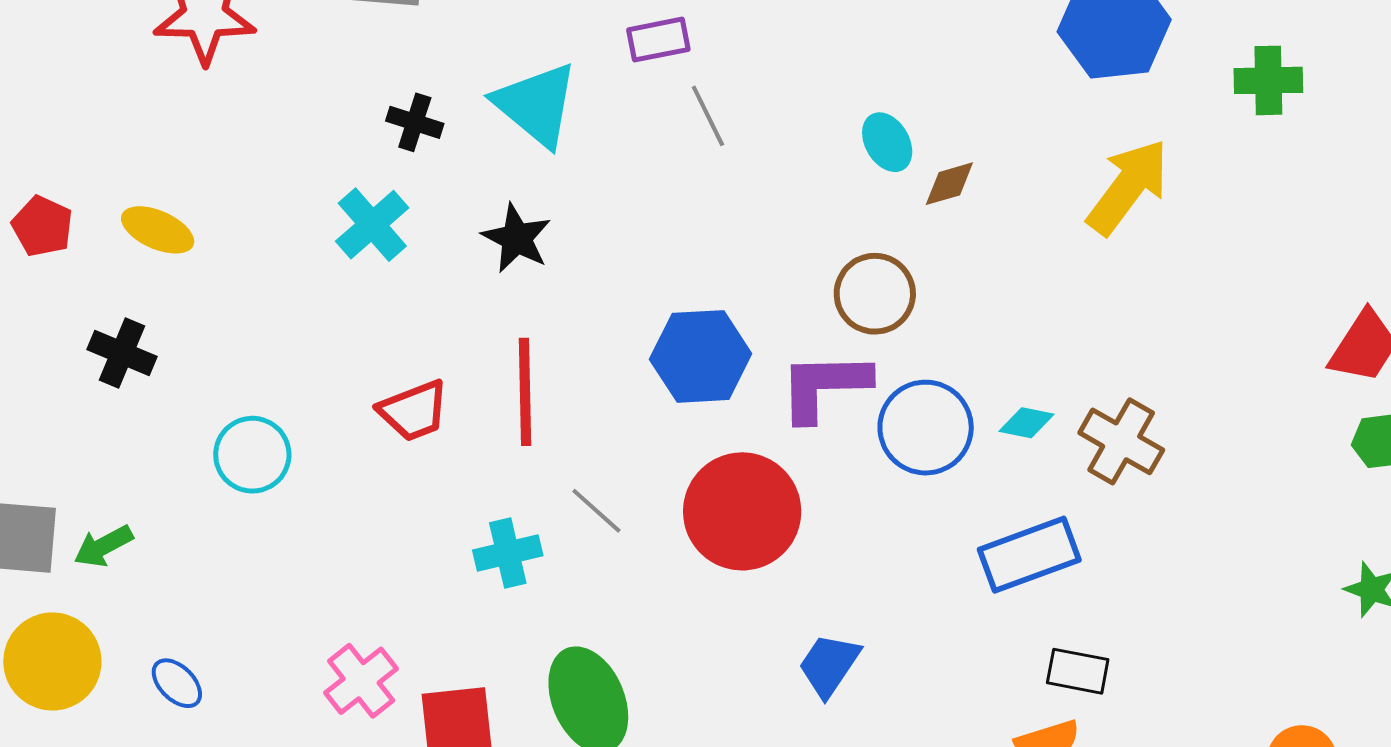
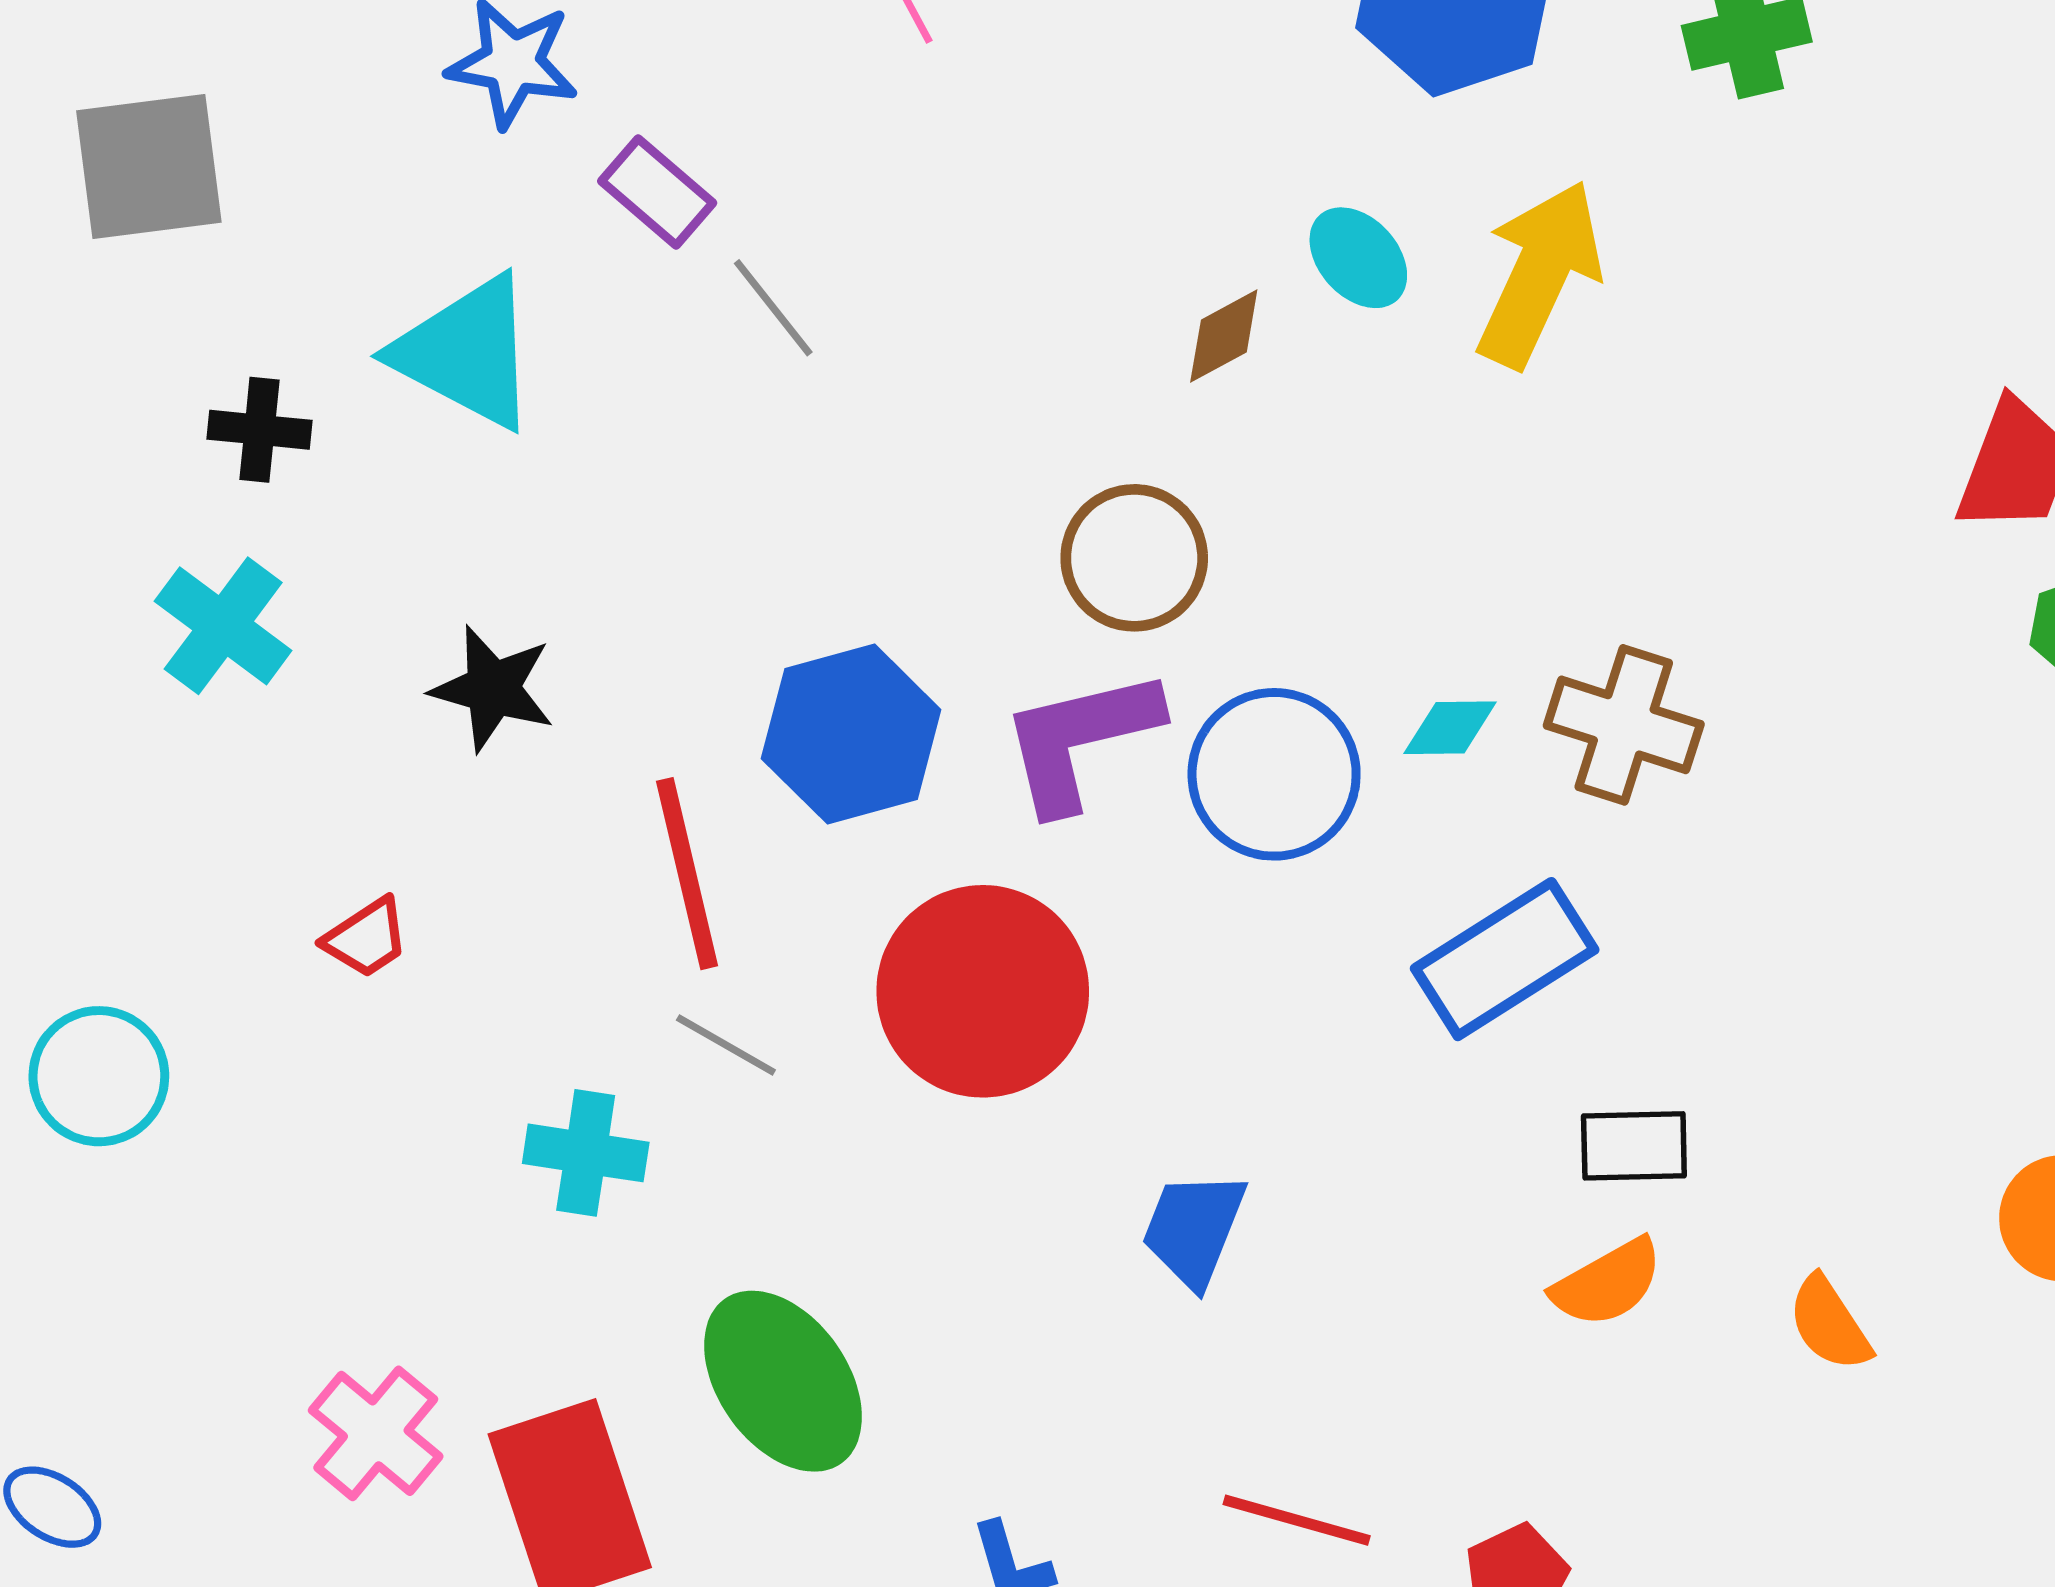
purple rectangle: (658, 40) -> (657, 192), turned 64
cyan ellipse: (887, 142) -> (1358, 258), moved
black star: (517, 238) -> (493, 688), moved
red line: (525, 392) -> (687, 874), moved
red trapezoid: (414, 411) -> (366, 938), size x0.7
cyan cross: (508, 553) -> (586, 1153), turned 34

